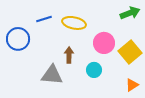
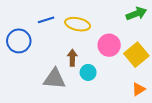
cyan circle: (94, 70) -> (88, 72), moved

